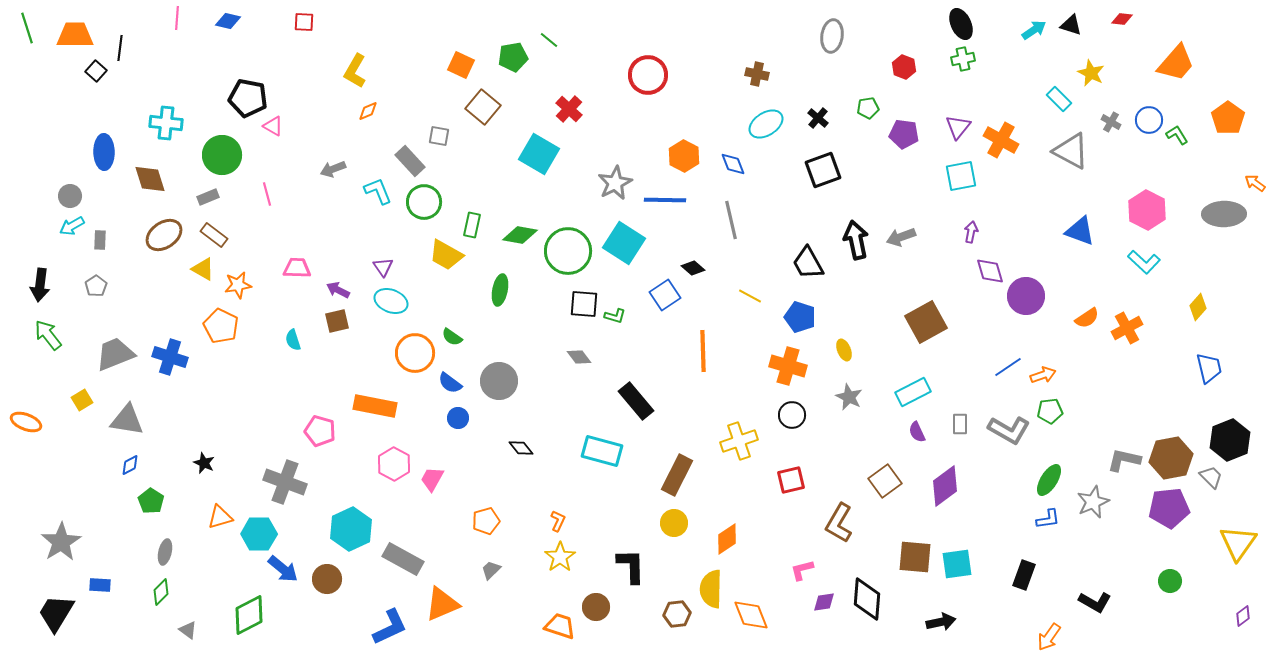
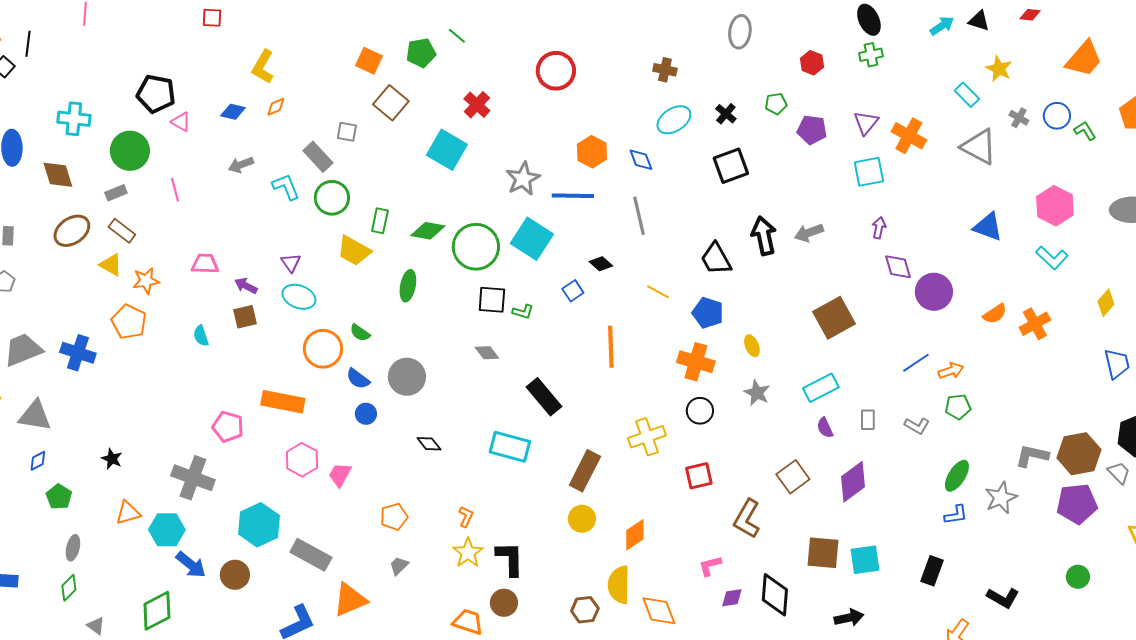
blue diamond: (228, 21) -> (233, 112), moved
blue square: (665, 295) -> (573, 291), size x0.7
gray L-shape: (1009, 430) -> (917, 426), size x0.6
black L-shape: (631, 566) -> (510, 559), moved

